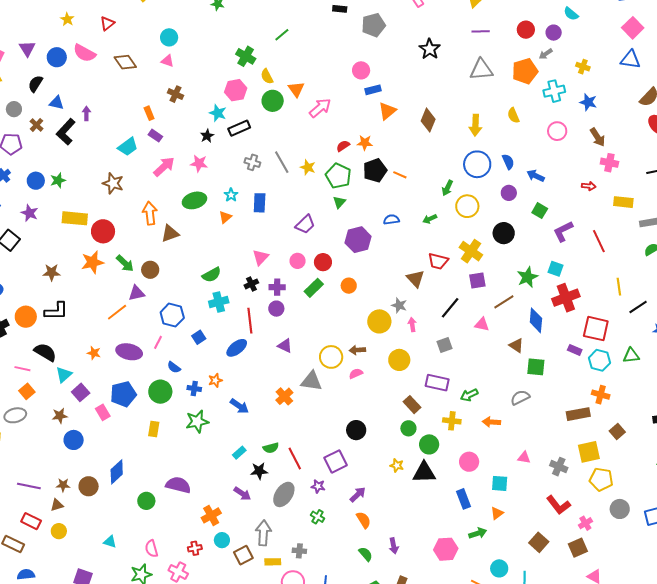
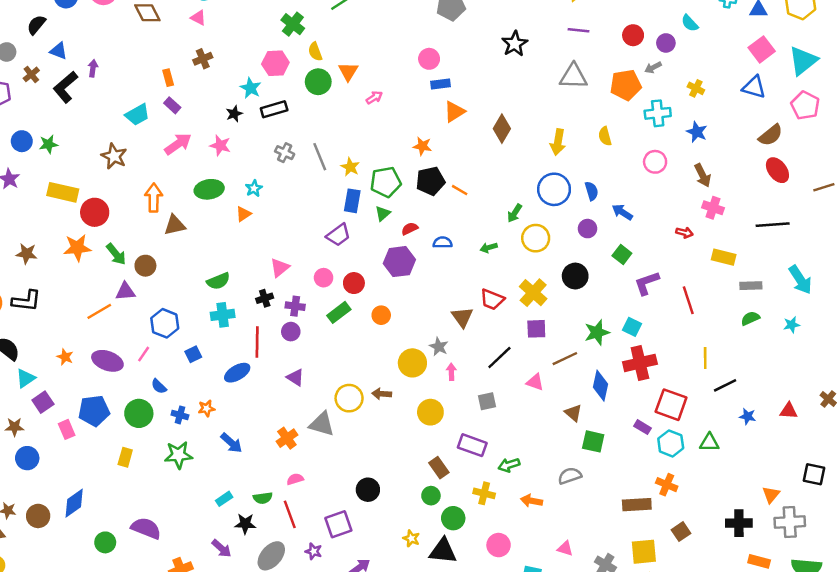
brown cross: (176, 94) -> (203, 59), turned 35
pink arrow: (320, 108) -> (374, 98), size x0.6
red semicircle: (343, 146) -> (410, 229), moved
green pentagon: (338, 176) -> (386, 182), turned 30
blue rectangle: (260, 203) -> (352, 201), moved
pink semicircle: (356, 374) -> (295, 479), moved

